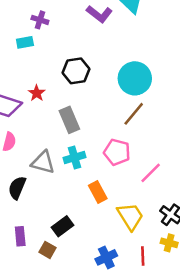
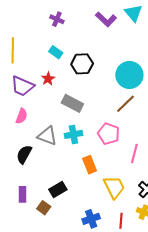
cyan rectangle: (25, 42) -> (56, 52), moved, turned 40
gray rectangle: (69, 120) -> (72, 103), turned -45
pink line: (151, 173) -> (134, 153), turned -36

